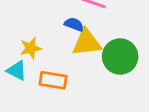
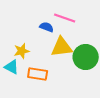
blue semicircle: (74, 24) -> (47, 27), moved

